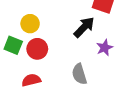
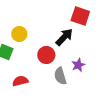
purple star: (105, 48) -> (78, 65), moved
red circle: (37, 49) -> (46, 55), moved

